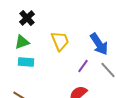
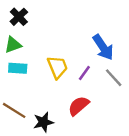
yellow trapezoid: (60, 41) -> (57, 67), moved

